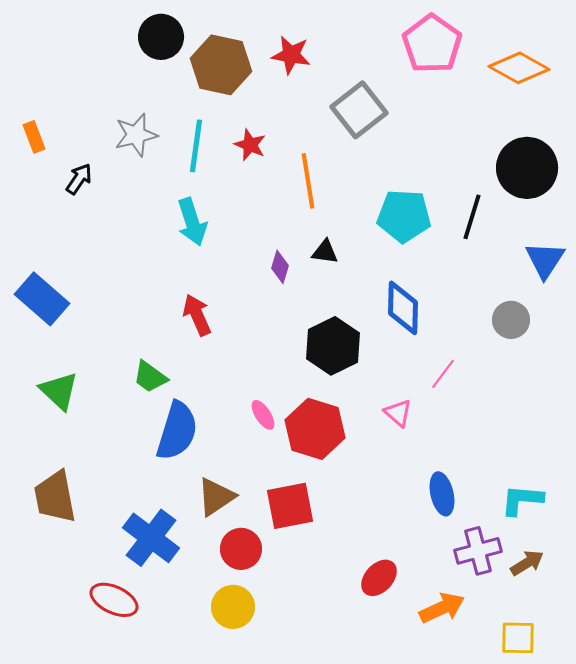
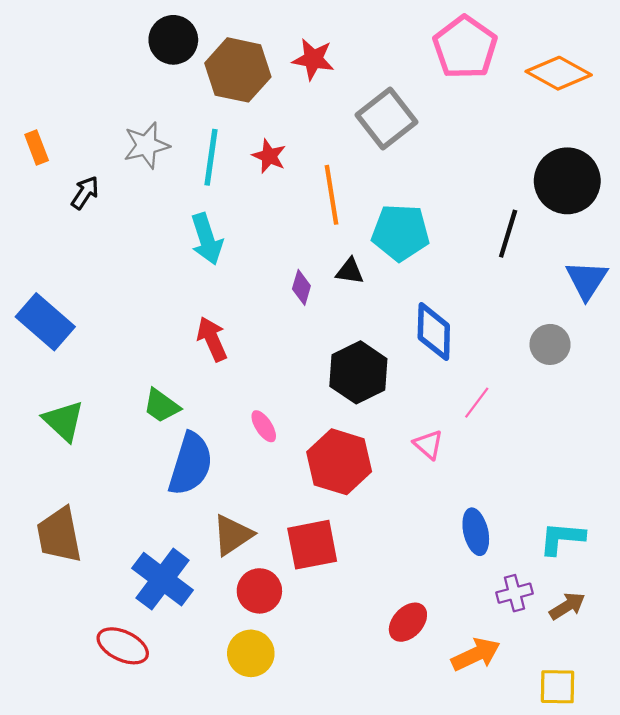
cyan pentagon: (404, 216) -> (400, 232), moved
pink ellipse: (263, 415) -> (264, 426), moved
purple cross: (478, 551) -> (515, 593), size x0.7

